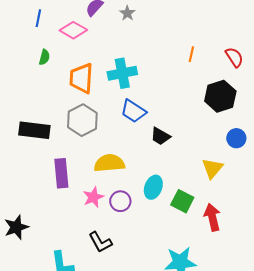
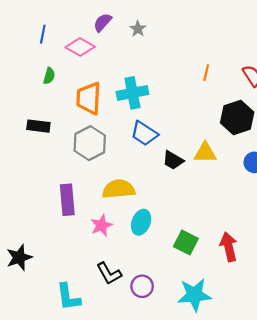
black rectangle: (34, 130) -> (38, 126), moved, size x0.7
yellow triangle: (212, 168) -> (205, 153), moved, turned 50
cyan ellipse: (153, 187) -> (141, 222), moved
purple circle: (120, 201) -> (142, 286), moved
green square: (182, 201) -> (186, 243), moved

